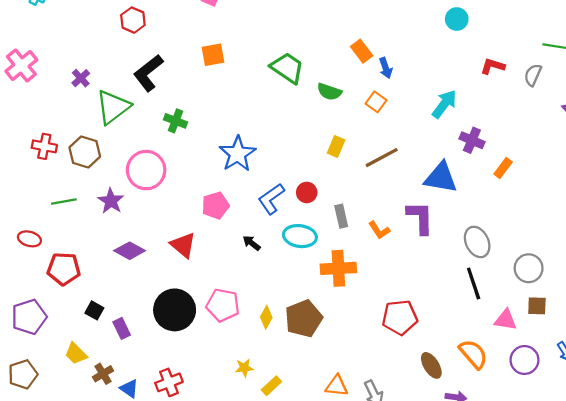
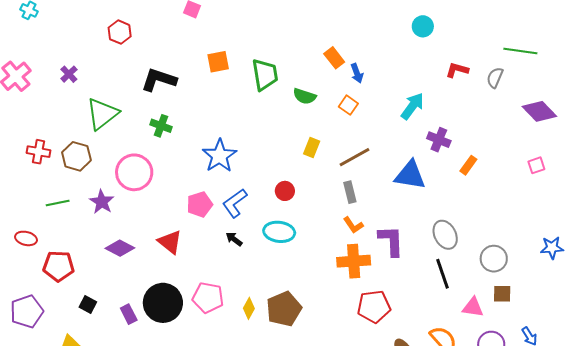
orange square: (213, 55) -> (218, 62), moved
green trapezoid: (287, 68) -> (265, 75), turned 48
black L-shape: (148, 73) -> (159, 80), moved, turned 57
purple cross: (81, 78) -> (69, 74), moved
blue L-shape: (271, 199) -> (235, 203), moved
gray rectangle: (341, 216) -> (350, 192), moved
purple L-shape: (420, 218) -> (391, 241), moved
orange cross: (338, 268) -> (354, 261), moved
purple rectangle: (122, 328) -> (129, 314), moved

